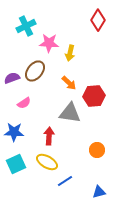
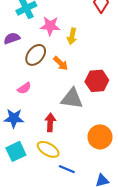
purple semicircle: (12, 78) -> (12, 38), moved
orange arrow: (69, 83) -> (61, 63), moved
orange circle: (97, 150) -> (100, 137), size x1.5
blue line: (65, 181) -> (67, 169), turned 56

